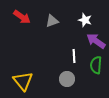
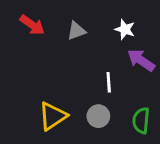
green semicircle: (96, 65) -> (141, 121), moved
yellow triangle: (23, 81) -> (53, 116), moved, turned 35

